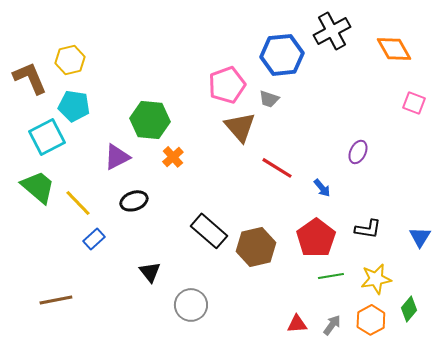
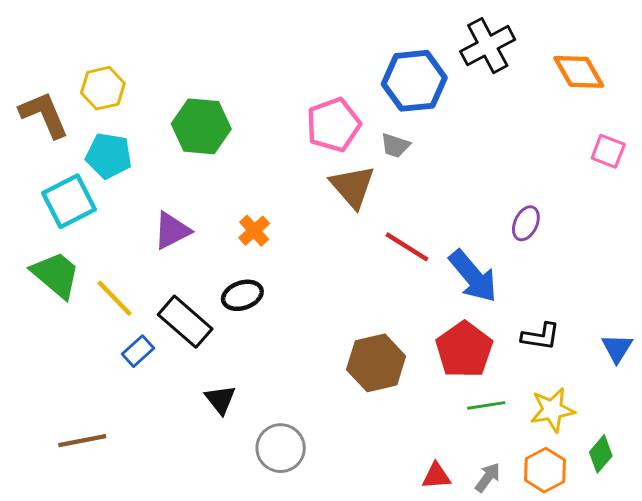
green hexagon: (150, 120) -> (201, 126), moved
blue arrow: (322, 188) -> (473, 276), size x2.0
black ellipse: (134, 201) -> (242, 295), moved
black rectangle: (209, 231) -> (185, 322), moved

